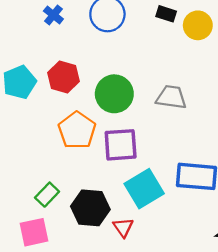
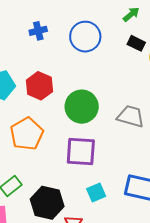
blue cross: (53, 15) -> (38, 31), turned 30
orange pentagon: (77, 130) -> (27, 134), moved
cyan square: (144, 189) -> (96, 193), size x0.6

